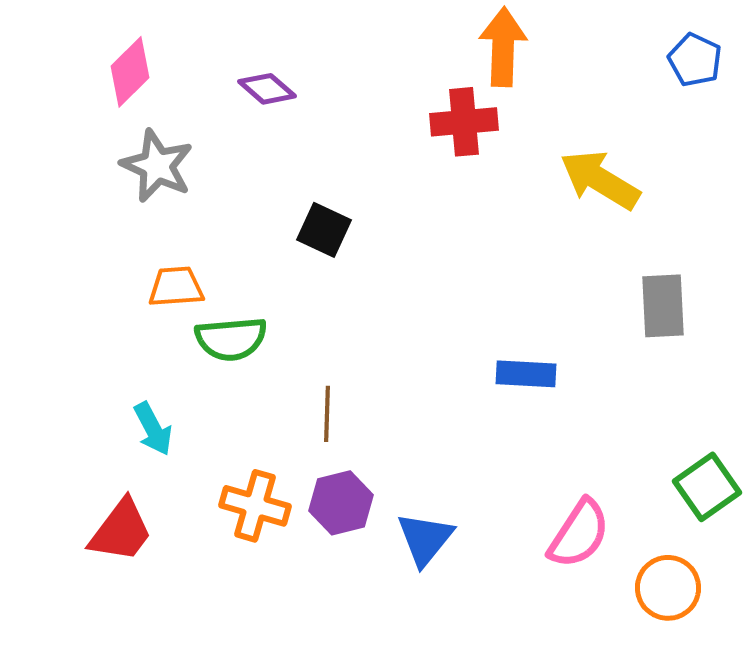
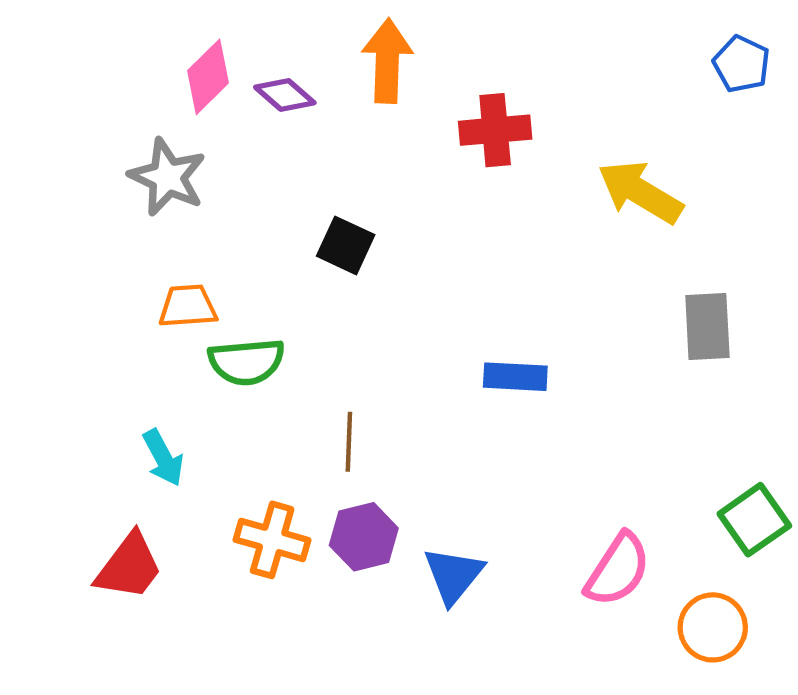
orange arrow: (503, 47) -> (387, 61), moved
pink diamond: (130, 72) -> (208, 77), moved
blue rectangle: (526, 374) -> (515, 377), moved

